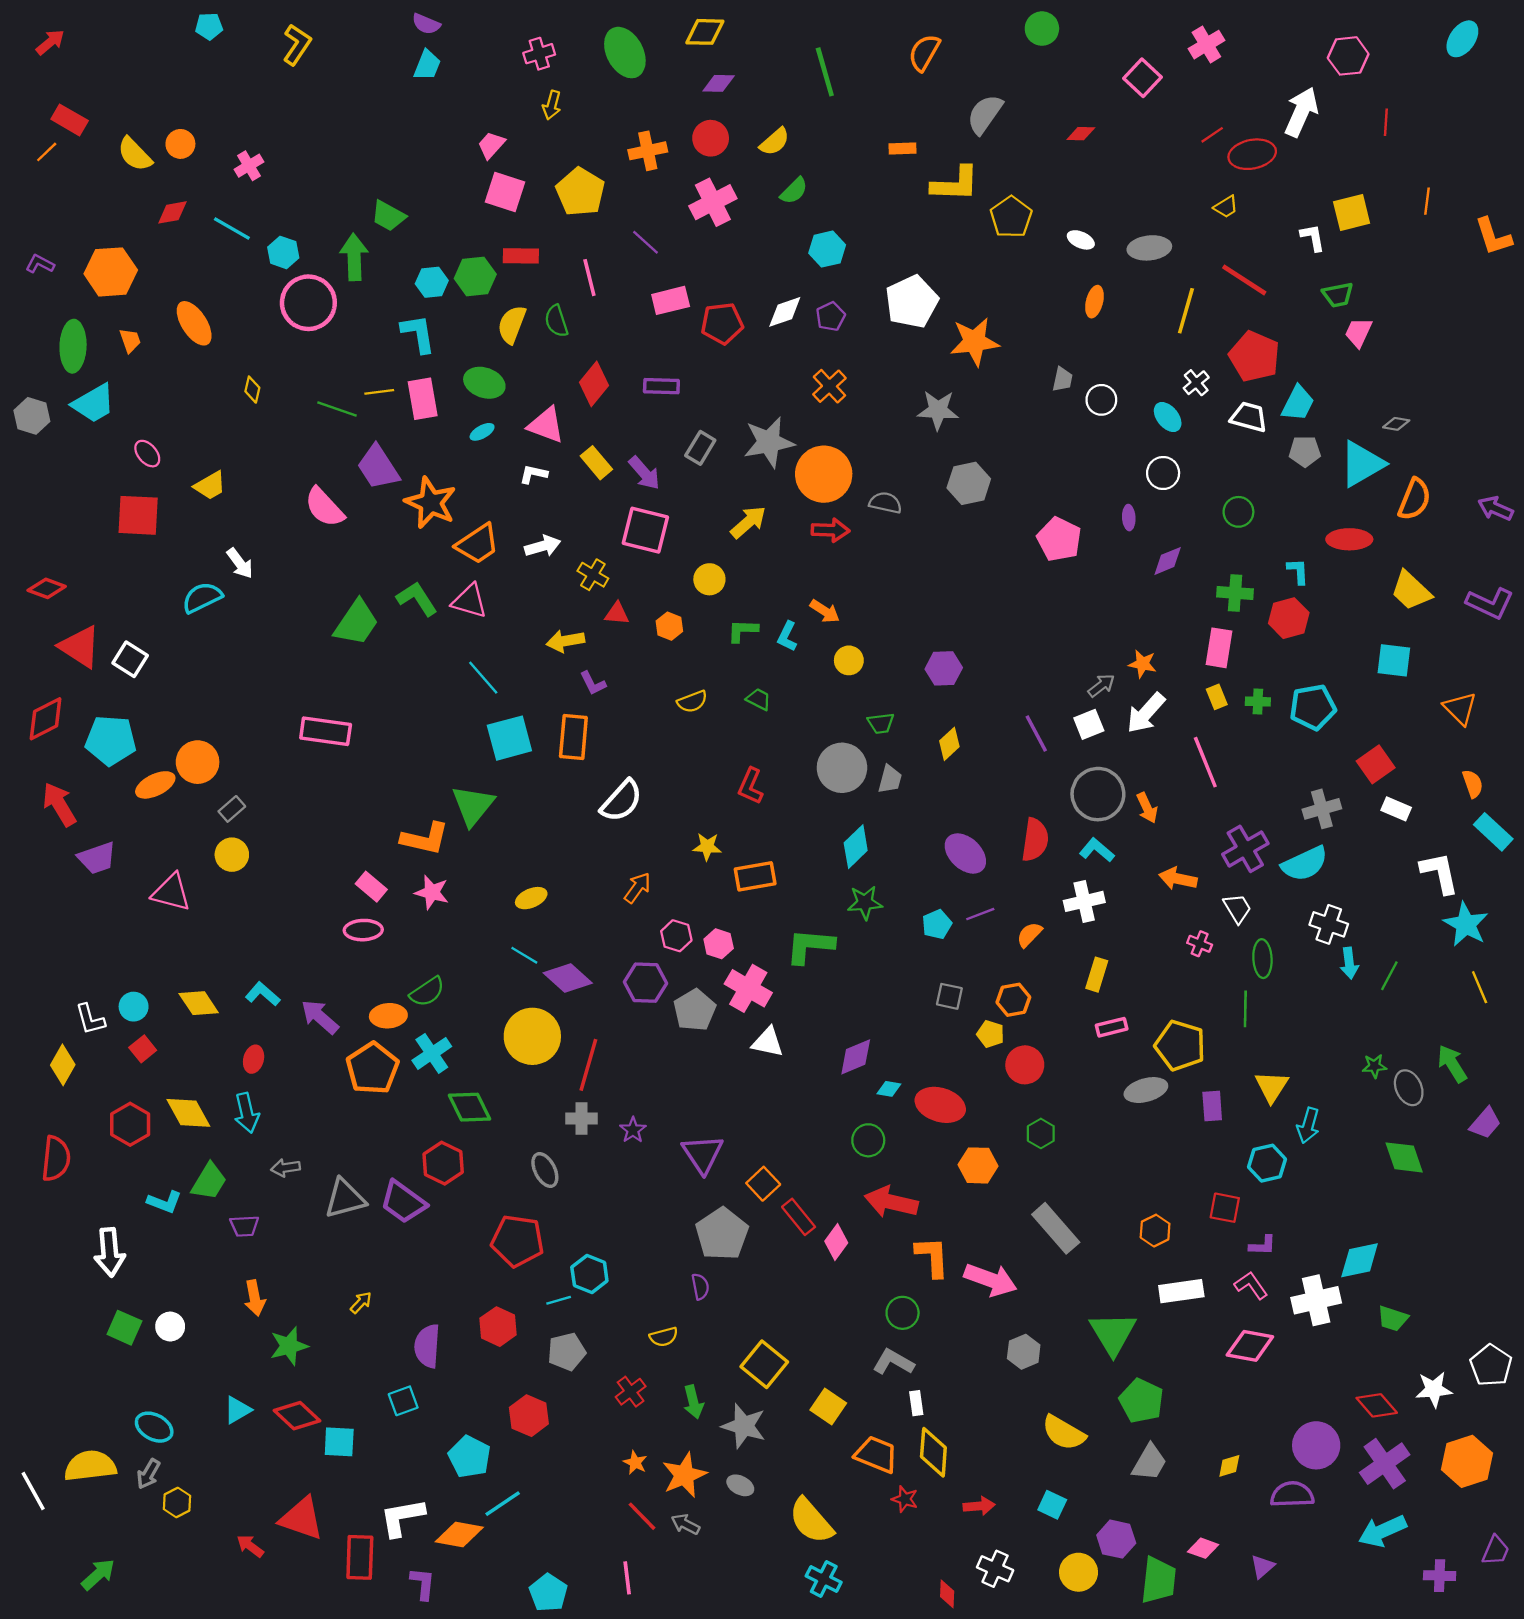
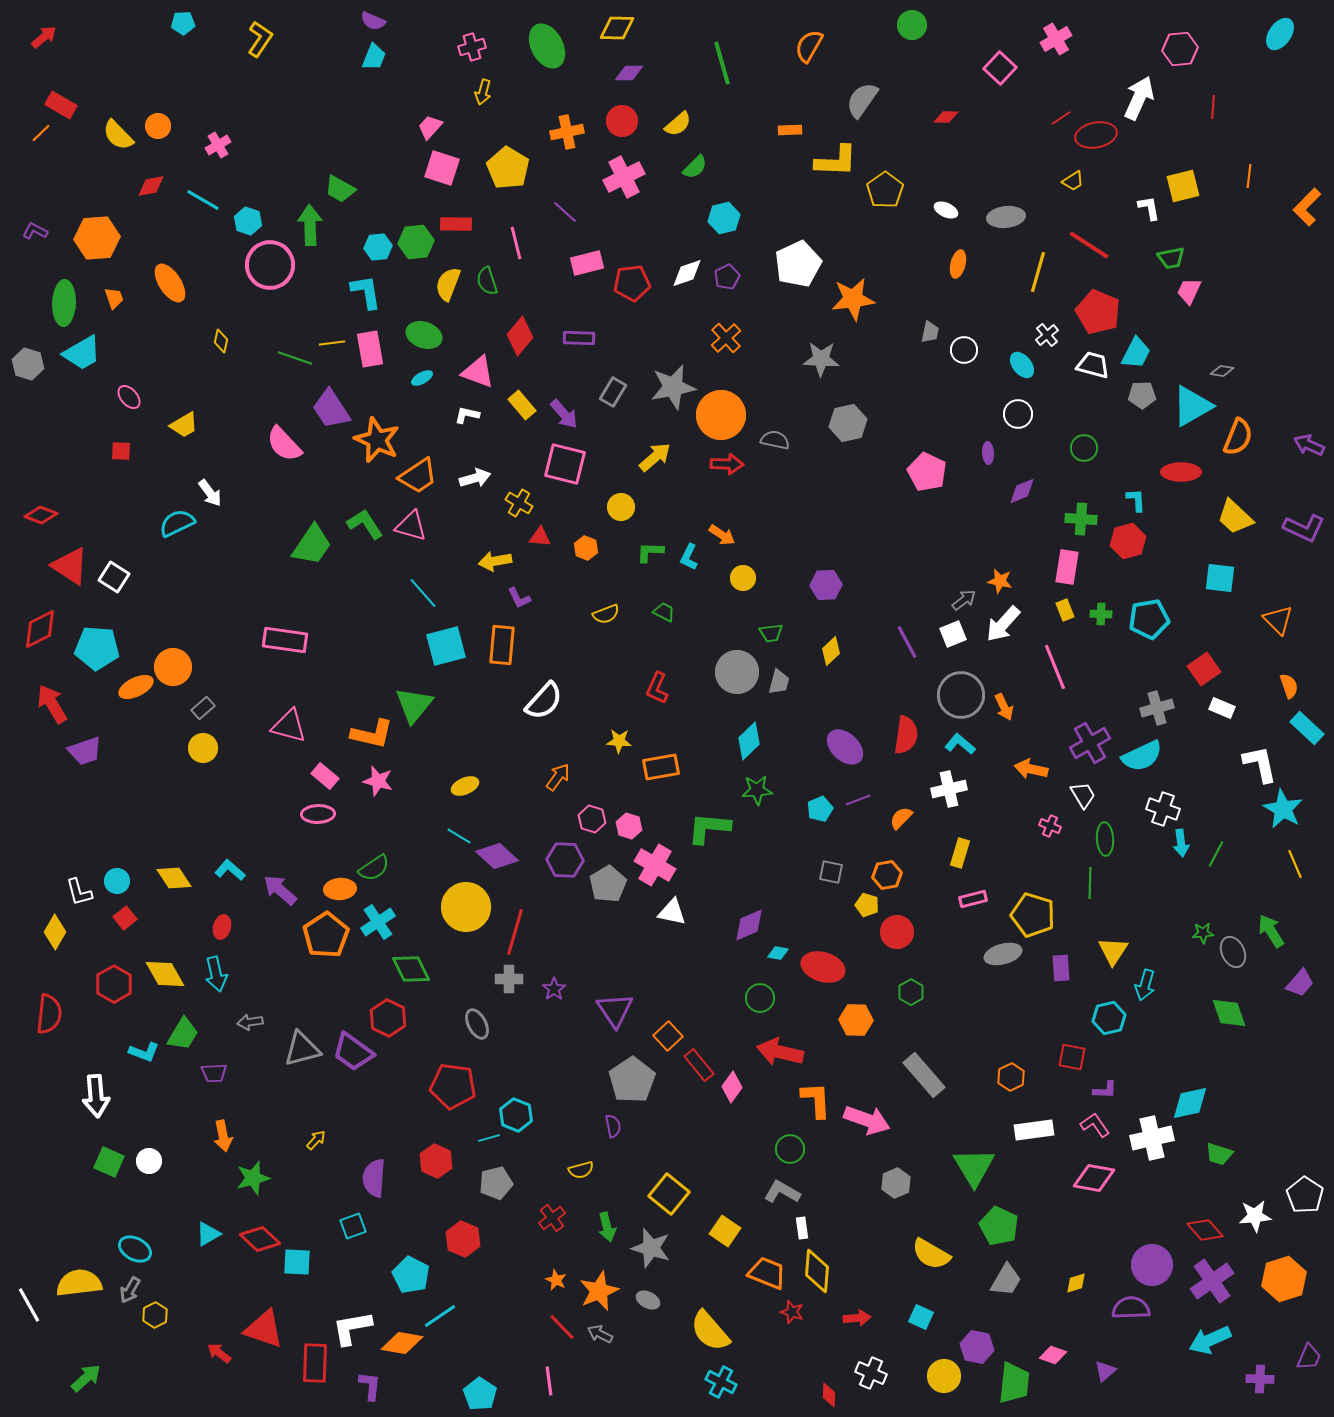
orange L-shape: (1493, 236) -> (1307, 207), turned 63
red square: (138, 515) -> (121, 451), size x0.5
pink triangle: (171, 892) -> (289, 726), moved

